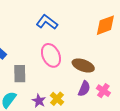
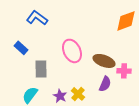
blue L-shape: (47, 22) -> (37, 18), moved
pink cross: (103, 91) -> (124, 71), moved, turned -32

